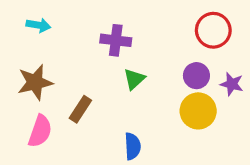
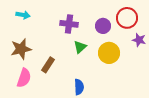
purple circle: (196, 76) -> (103, 26), moved
purple star: (232, 84) -> (139, 40), moved
yellow circle: (198, 111) -> (109, 53), moved

